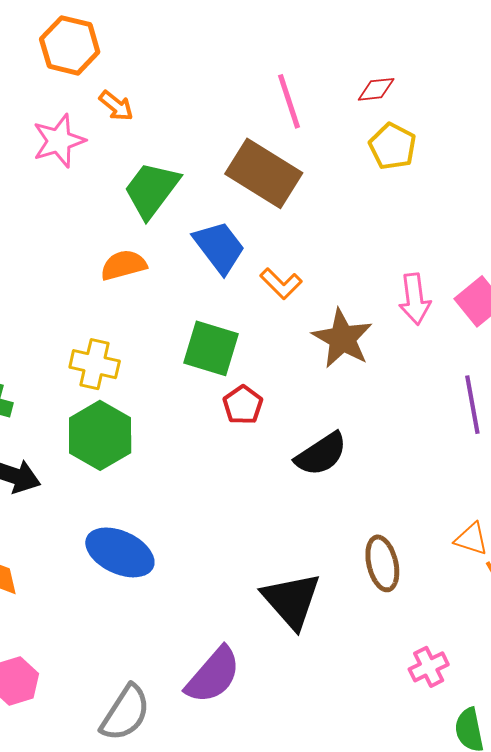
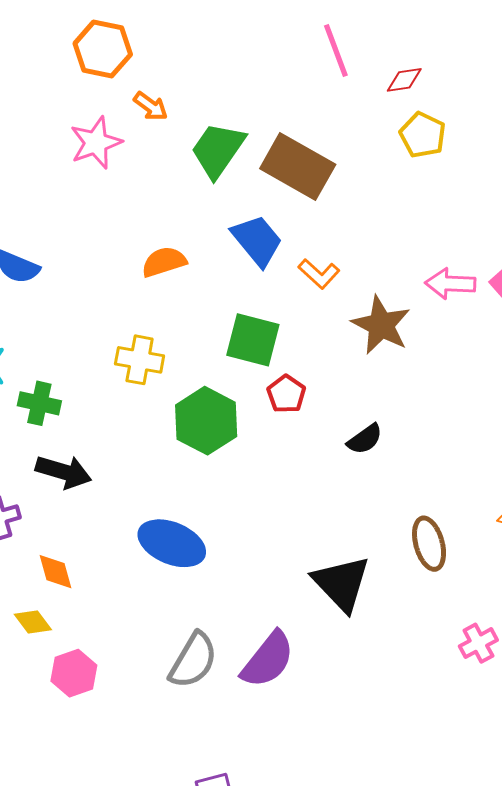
pink line: (289, 101) -> (336, 51), moved
green trapezoid: (151, 190) -> (218, 150), moved
pink arrow: (415, 299) -> (450, 284), turned 102
green hexagon: (100, 435) -> (206, 421), moved
black semicircle: (321, 454) -> (365, 439), size x0.7
gray semicircle: (125, 713) -> (193, 660), moved

